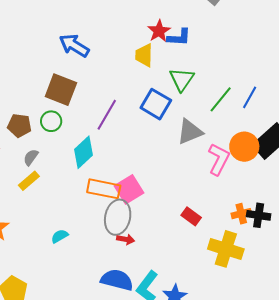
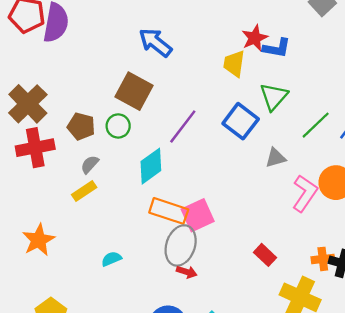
gray triangle: (190, 132) -> (276, 158), size x0.7

